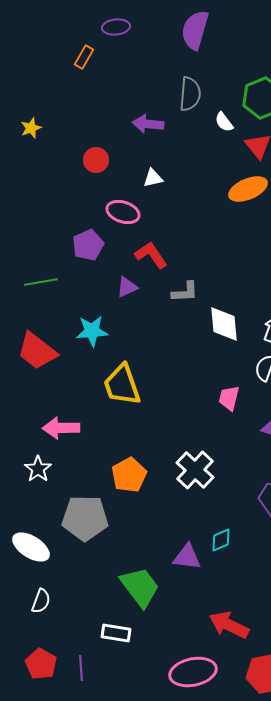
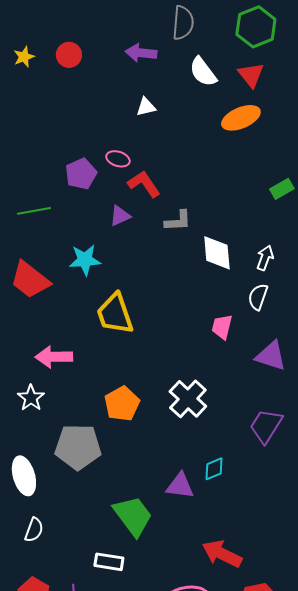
white semicircle: (224, 122) -> (203, 72), moved, size x1.5
red circle: (96, 160) -> (69, 55), moved
pink ellipse: (123, 212) -> (118, 159), moved, size x0.7
white ellipse: (31, 547) -> (24, 476), turned 42

